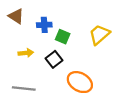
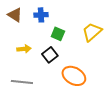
blue cross: (44, 25) -> (41, 15), moved

